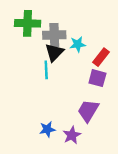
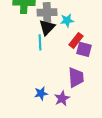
red rectangle: (101, 57) -> (76, 40), moved
purple trapezoid: (88, 111) -> (76, 77), turned 145

